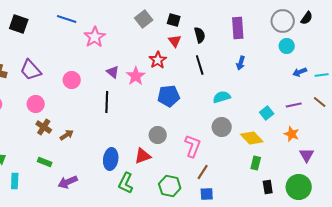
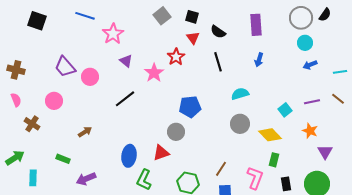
black semicircle: (200, 35) -> (218, 32), turned 140
purple trapezoid: (31, 70) -> (65, 67), moved
purple triangle: (113, 72) -> (126, 61), moved
blue arrow: (300, 72) -> (310, 65), moved
blue pentagon: (169, 96) -> (190, 107), moved
black line: (107, 102) -> (125, 99), turned 50
brown cross: (44, 127) -> (32, 124), moved
pink L-shape: (193, 146) -> (255, 178), moved

